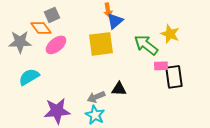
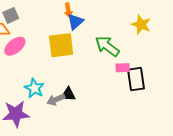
yellow star: (170, 34) -> (141, 25), moved
black triangle: (119, 89) -> (68, 94), moved
cyan star: (95, 115) -> (34, 88), moved

